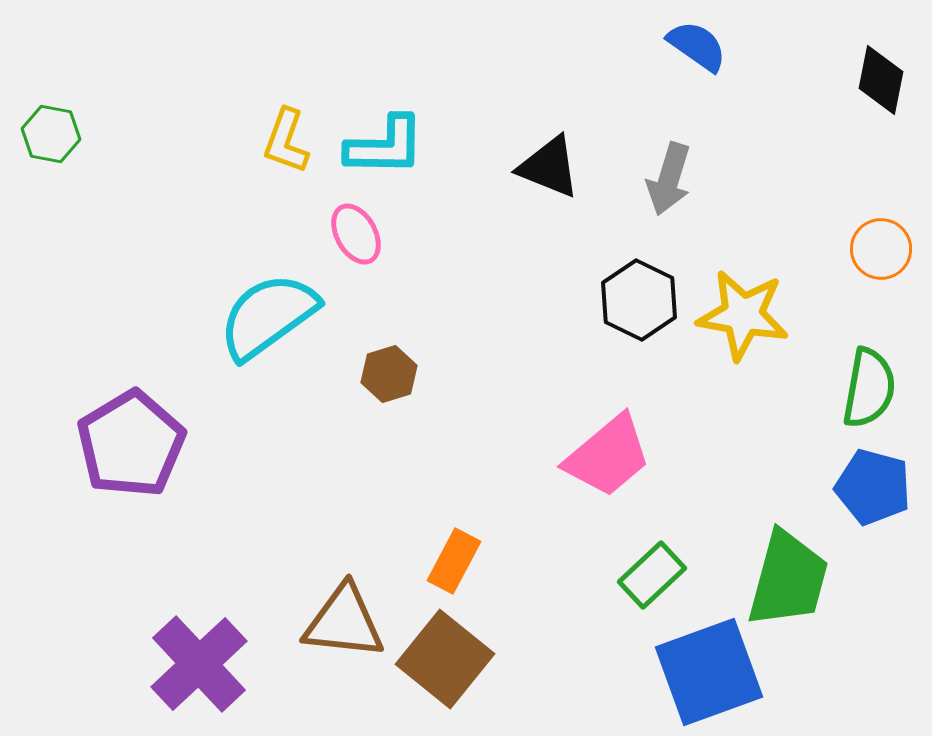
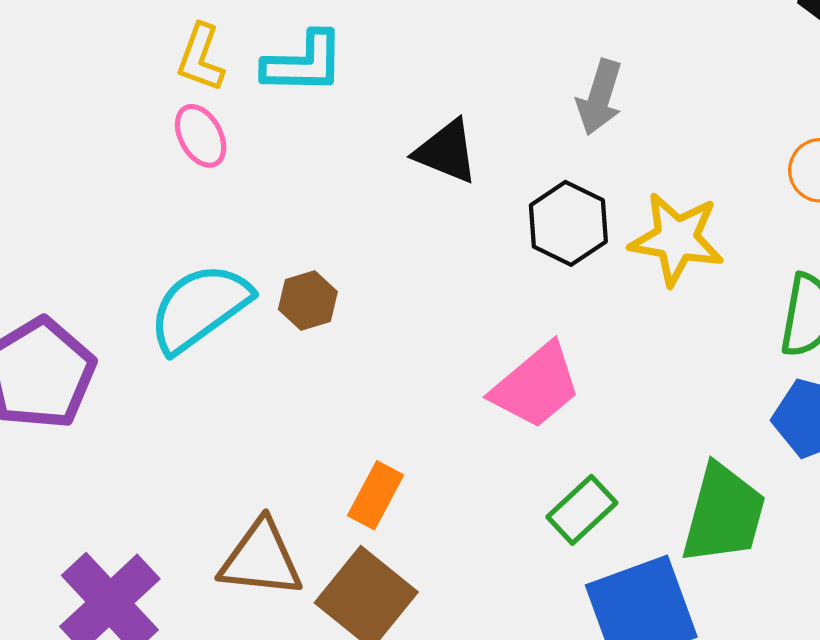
black triangle: (549, 167) -> (446, 152), moved
pink ellipse: (356, 234) -> (201, 136), moved
cyan semicircle: (268, 316) -> (200, 308), moved

